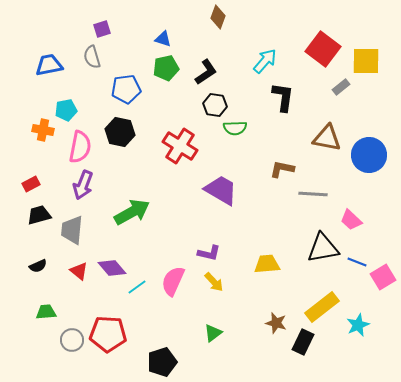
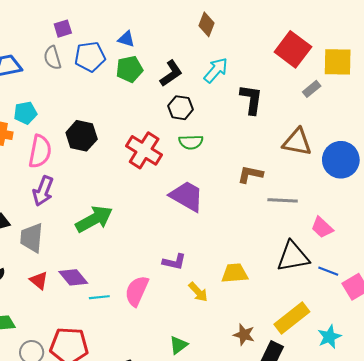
brown diamond: (218, 17) -> (207, 24), moved
cyan arrow: (265, 61) -> (216, 70), moved
blue pentagon: (126, 89) -> (90, 57), moved
green semicircle: (235, 128) -> (191, 142), moved
yellow arrow: (214, 282) -> (198, 292), moved
cyan line: (137, 287) -> (99, 297), turned 30

